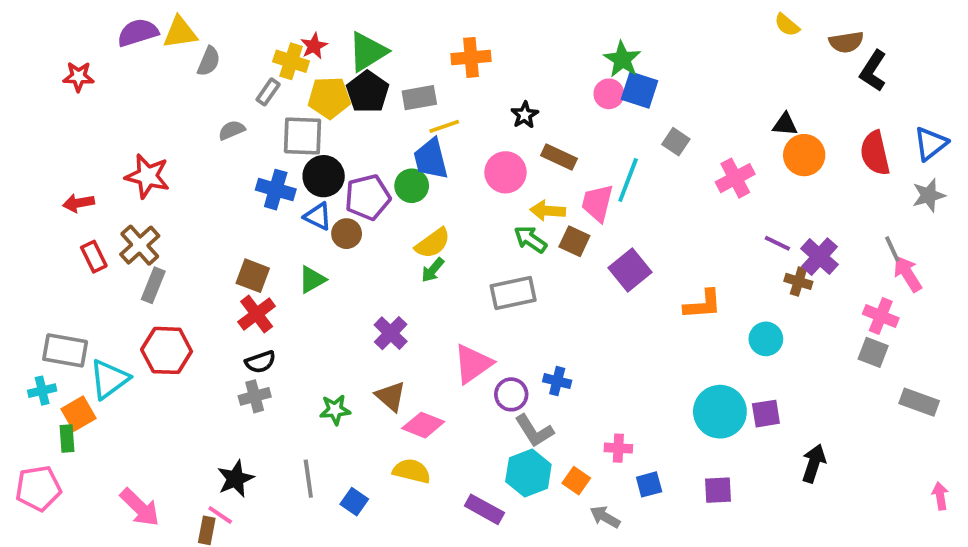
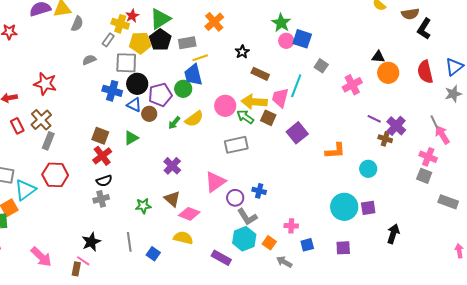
orange cross: (471, 57) -> (214, 22), turned -36
green star: (622, 59) -> (281, 23), moved
pink circle: (505, 172) -> (225, 106), moved
yellow arrow: (548, 211) -> (254, 102), size x1.4
green arrow: (433, 270) -> (174, 123), moved

